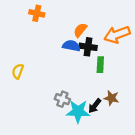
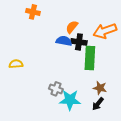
green rectangle: (100, 65) -> (90, 58), size x1.6
yellow semicircle: (18, 71) -> (16, 64), turned 64
black arrow: (95, 106) -> (98, 104), moved

